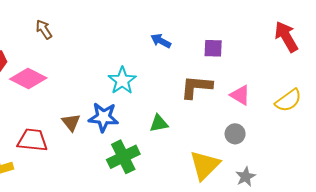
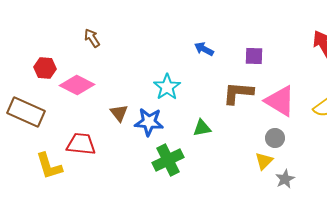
pink triangle: (240, 95) -> (280, 101), size x1.6
brown triangle: (71, 122) -> (119, 113), moved
yellow triangle: (205, 165) -> (264, 161), moved, size x0.6

